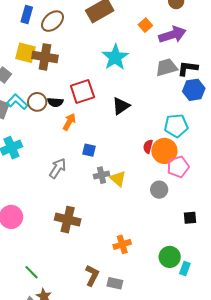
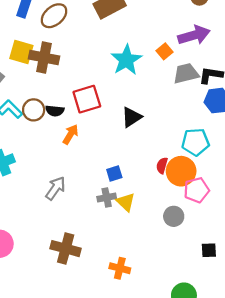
orange square: (145, 25) -> (165, 51), moved
blue square: (89, 150) -> (114, 174), moved, turned -32
orange cross: (122, 244) -> (120, 268), moved, turned 30

